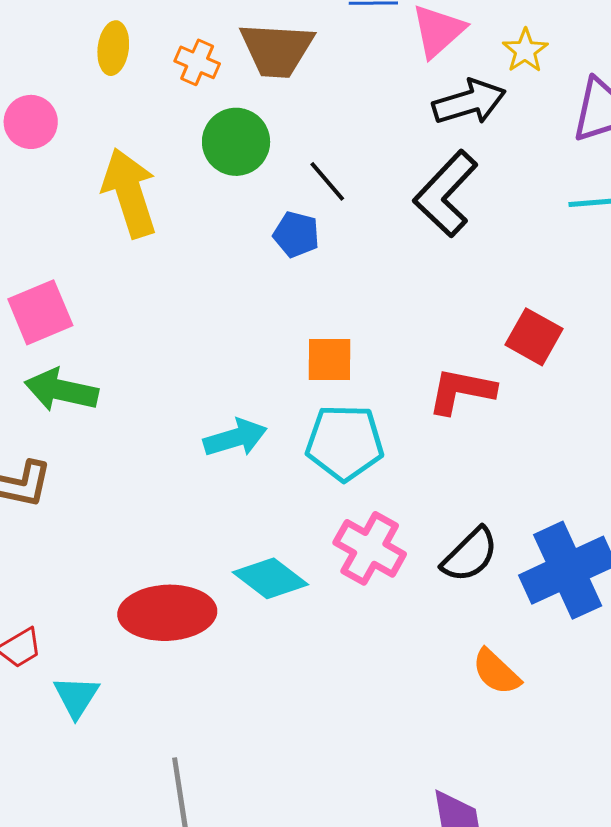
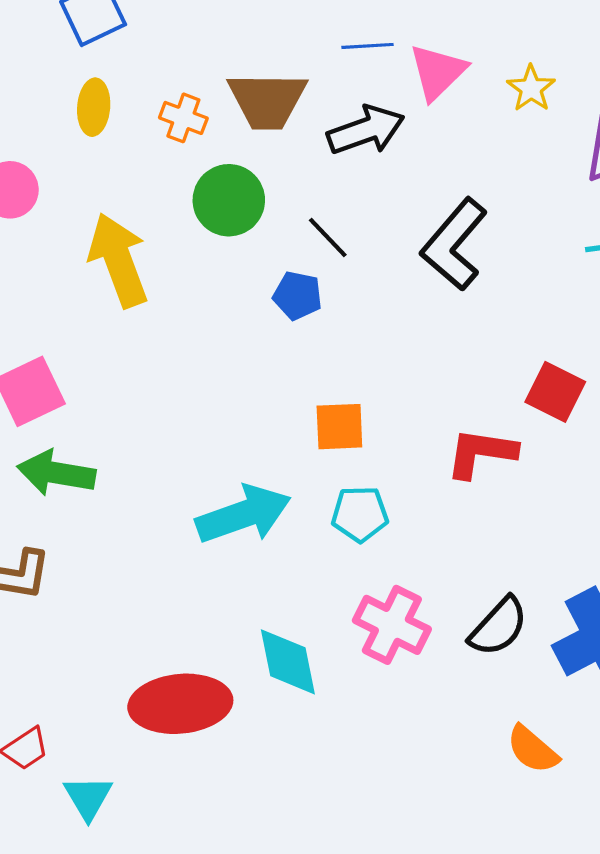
black arrow: (469, 102) -> (366, 130), moved
cyan arrow: (235, 438) -> (243, 514), size x1.4
cyan pentagon: (345, 443) -> (360, 514), size x0.7
cyan diamond: (270, 578) -> (288, 662), turned 44

